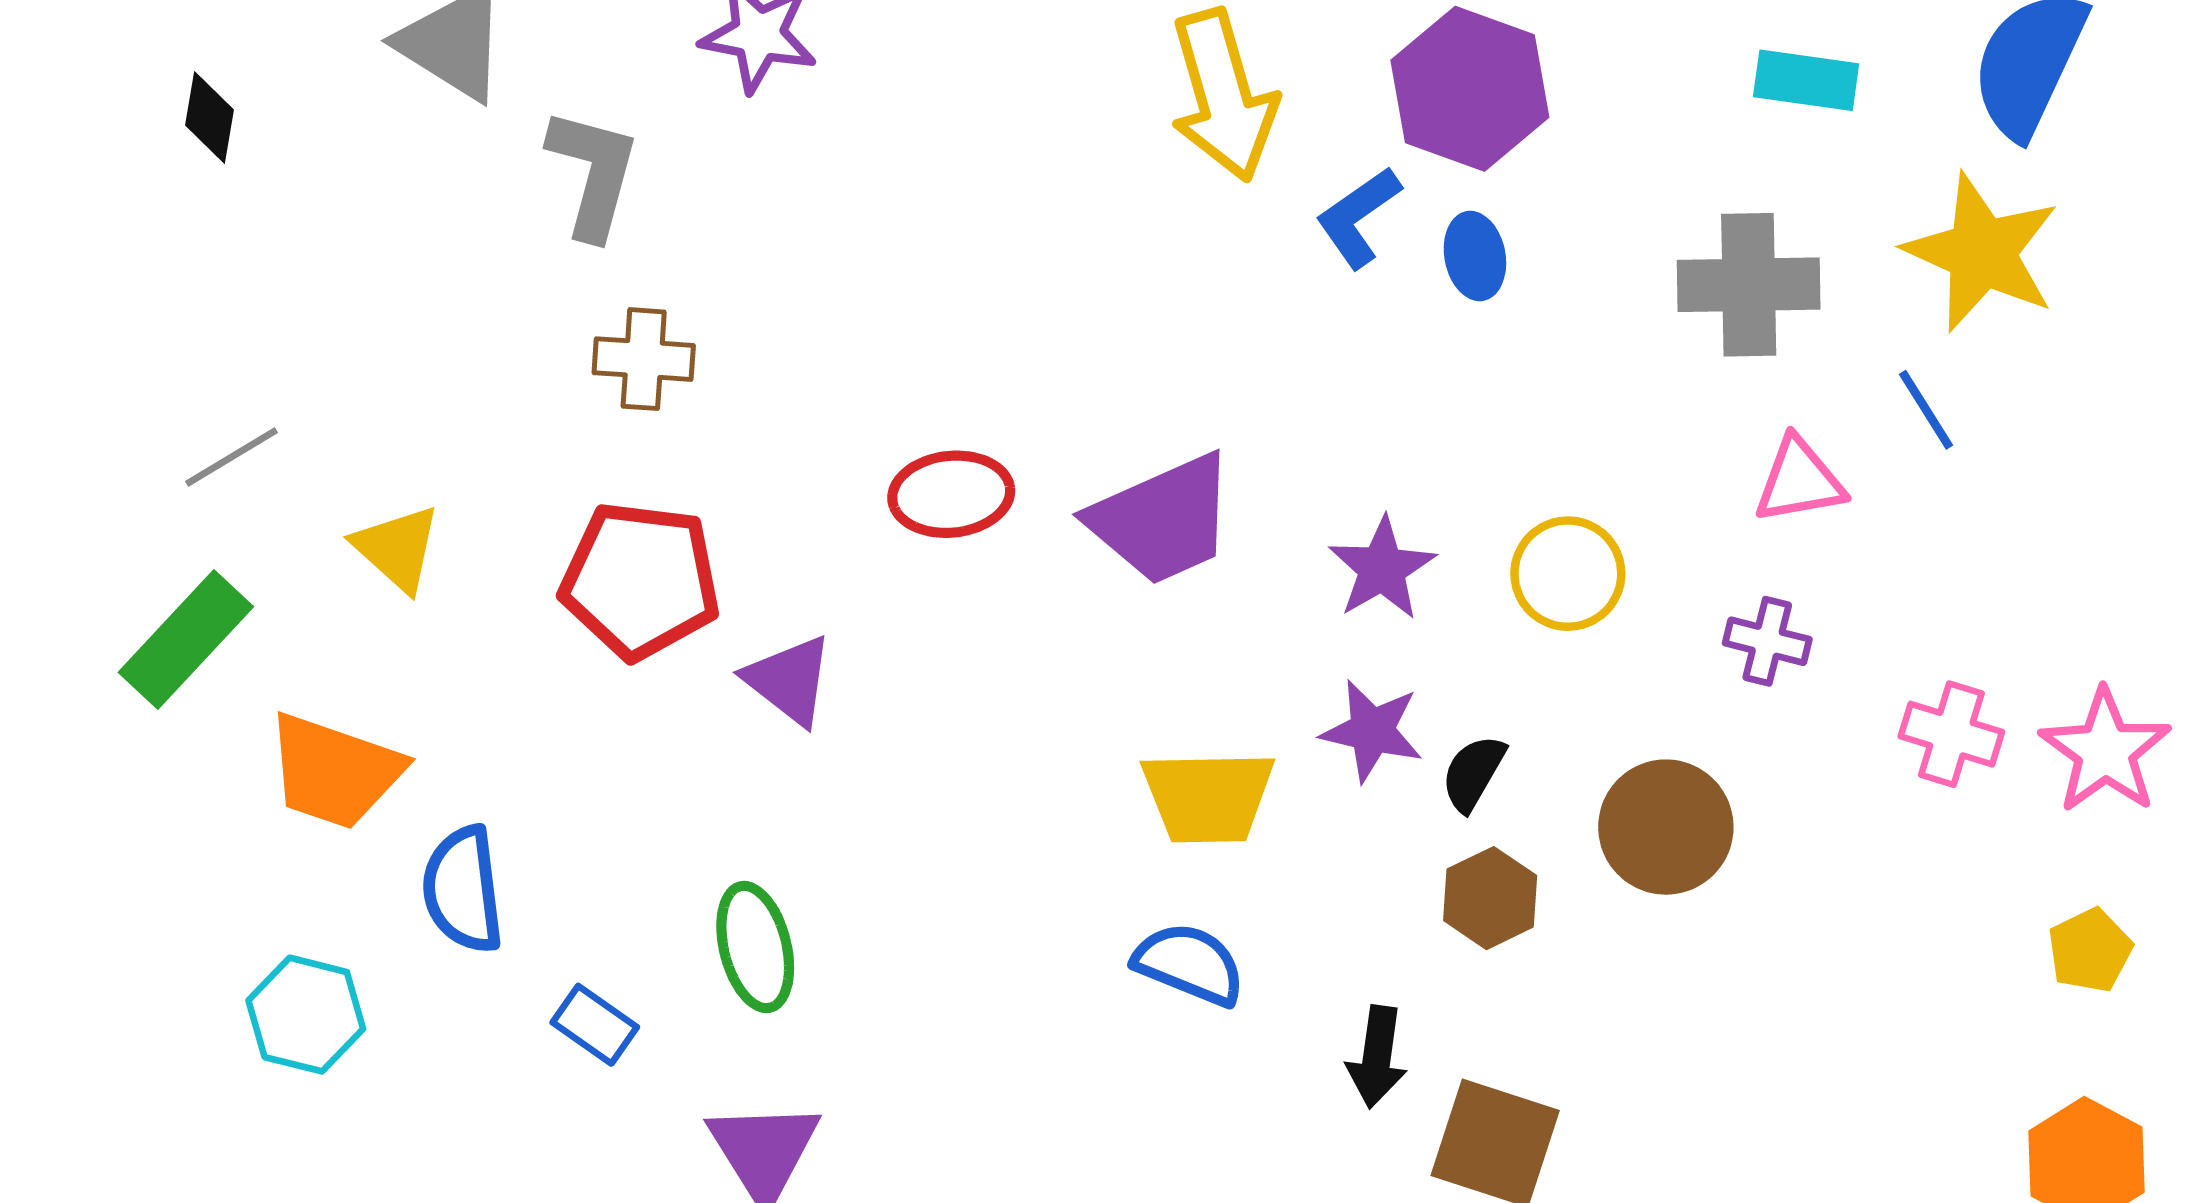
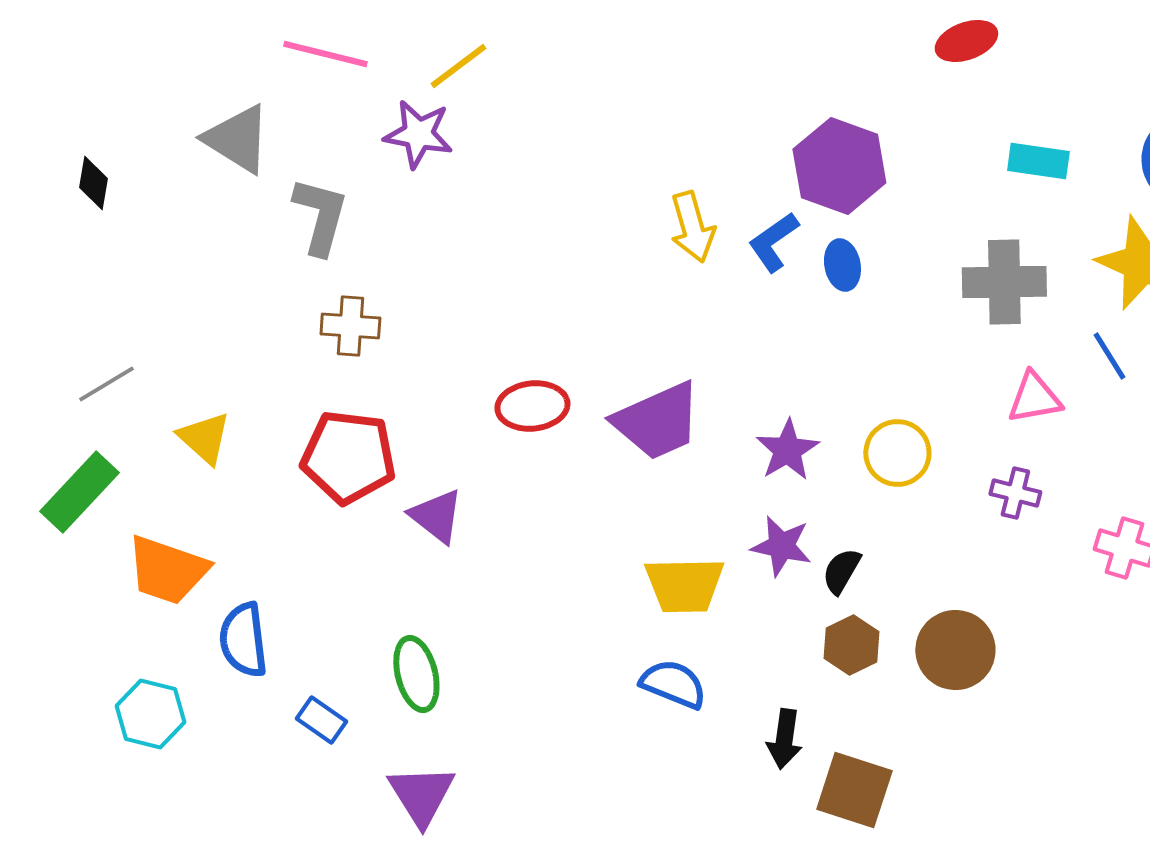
yellow arrow: (1223, 95) -> (692, 227), moved, size x0.7
brown circle: (1666, 827) -> (955, 650), moved

